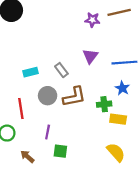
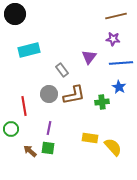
purple star: (92, 20) -> (113, 39), moved
cyan rectangle: (30, 72) -> (29, 50), moved, size x1.5
yellow rectangle: (118, 119) -> (90, 138), moved
green square: (60, 151) -> (48, 148), moved

